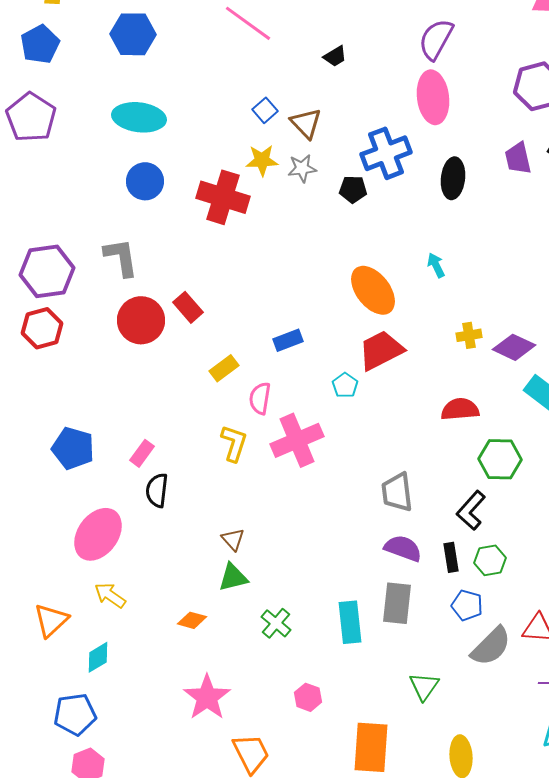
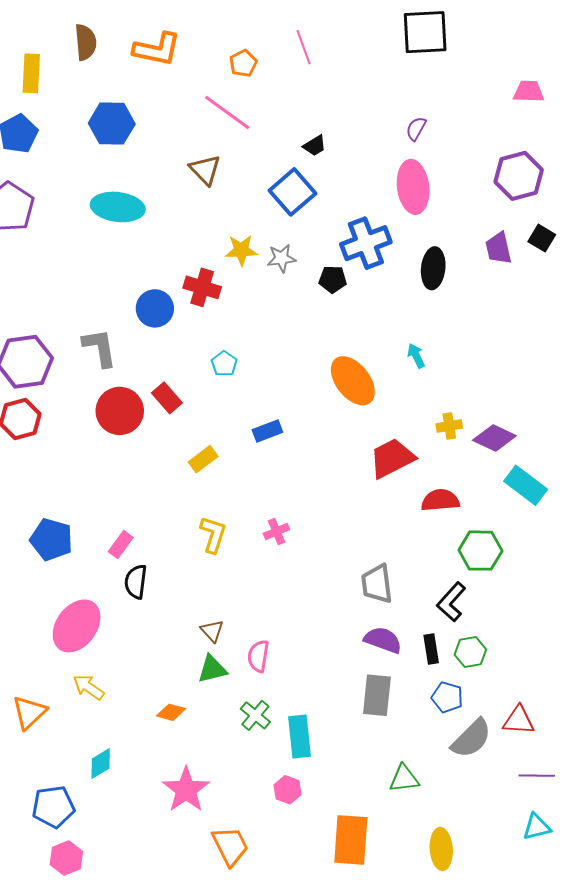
purple semicircle: (436, 39) -> (416, 129), size x0.6
blue square: (265, 110) -> (293, 192), moved, size x1.8
brown triangle: (306, 123) -> (205, 170), moved
blue circle: (145, 181) -> (155, 308), moved
red cross: (223, 197) -> (202, 287), size x0.7
red trapezoid: (381, 350) -> (392, 458), moved
cyan pentagon: (345, 385) -> (224, 364), moved
pink semicircle: (260, 398) -> (258, 656), moved
pink cross: (297, 440) -> (276, 531), size x0.5
cyan rectangle: (350, 622) -> (300, 736), moved
cyan diamond: (98, 657) -> (101, 764), moved
green triangle: (424, 686) -> (404, 779), turned 48

